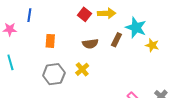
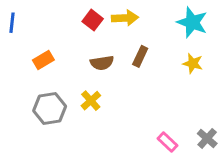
cyan star: (136, 28) -> (192, 22), moved
orange rectangle: (50, 41) -> (43, 60), turned 56

